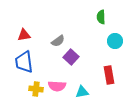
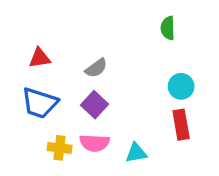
cyan circle: (115, 41) -> (181, 86), moved
purple square: (71, 57) -> (95, 105), moved
blue trapezoid: (24, 62) -> (40, 103), turned -65

